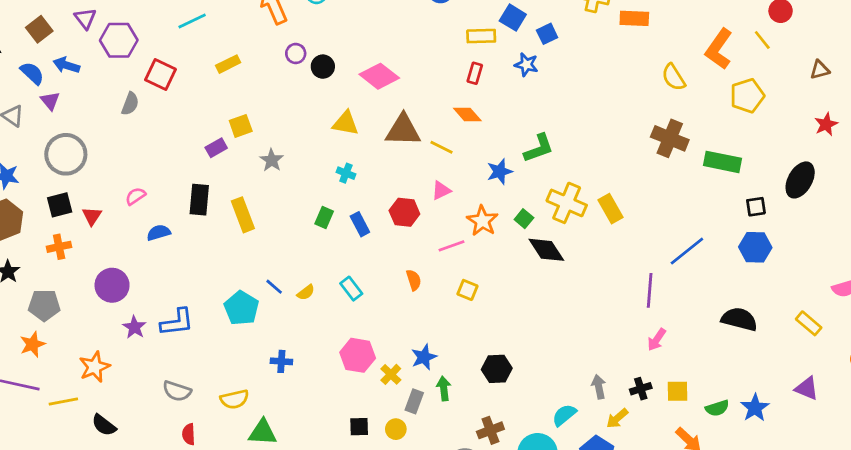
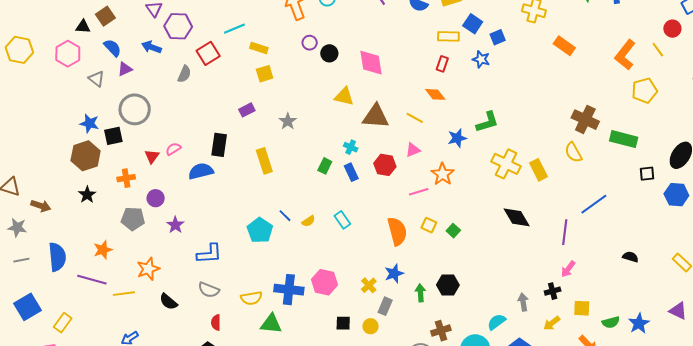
orange rectangle: (634, 18) -> (564, 46), moved, turned 30
cyan line: (192, 21) -> (234, 29), moved
brown square: (39, 29) -> (105, 16), moved
yellow rectangle: (228, 64) -> (259, 48), turned 42
blue arrow: (66, 65) -> (152, 47), moved
red square: (161, 75) -> (208, 53), turned 30
pink diamond: (379, 76) -> (371, 63), turned 40
yellow semicircle: (674, 77) -> (573, 152), moved
purple triangle: (50, 101) -> (125, 69), turned 42
yellow square: (241, 126) -> (265, 74), moved
brown triangle: (403, 130) -> (376, 116), moved
cyan cross: (346, 173) -> (351, 147), moved
pink semicircle: (135, 196) -> (173, 149), moved
black rectangle: (199, 200) -> (219, 145), moved
black square: (60, 205) -> (113, 136), moved
green square: (524, 219) -> (453, 231), moved
blue semicircle: (159, 233) -> (201, 171), size x1.4
blue hexagon: (755, 247) -> (676, 195), moved
black diamond: (546, 250) -> (517, 217), moved
orange semicircle: (414, 280) -> (397, 231), moved, size x1.8
purple circle: (112, 285) -> (156, 198), moved, size x0.7
gray pentagon: (44, 305) -> (133, 219), moved
black semicircle: (739, 319) -> (630, 257), size x0.6
blue L-shape: (177, 322) -> (209, 254), moved
purple star: (134, 327) -> (175, 225), moved
pink hexagon: (358, 355) -> (324, 282), moved
blue cross: (281, 361) -> (289, 290), moved, size x1.8
green arrow: (444, 389) -> (420, 293), moved
black cross: (641, 389) -> (553, 291), moved
yellow arrow: (617, 418) -> (552, 323), moved
black semicircle: (104, 425) -> (168, 302), moved

